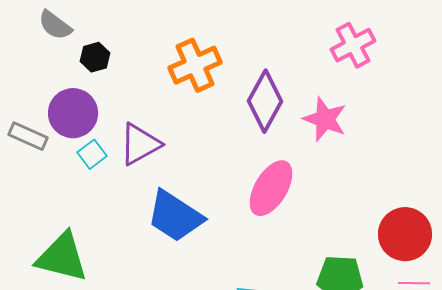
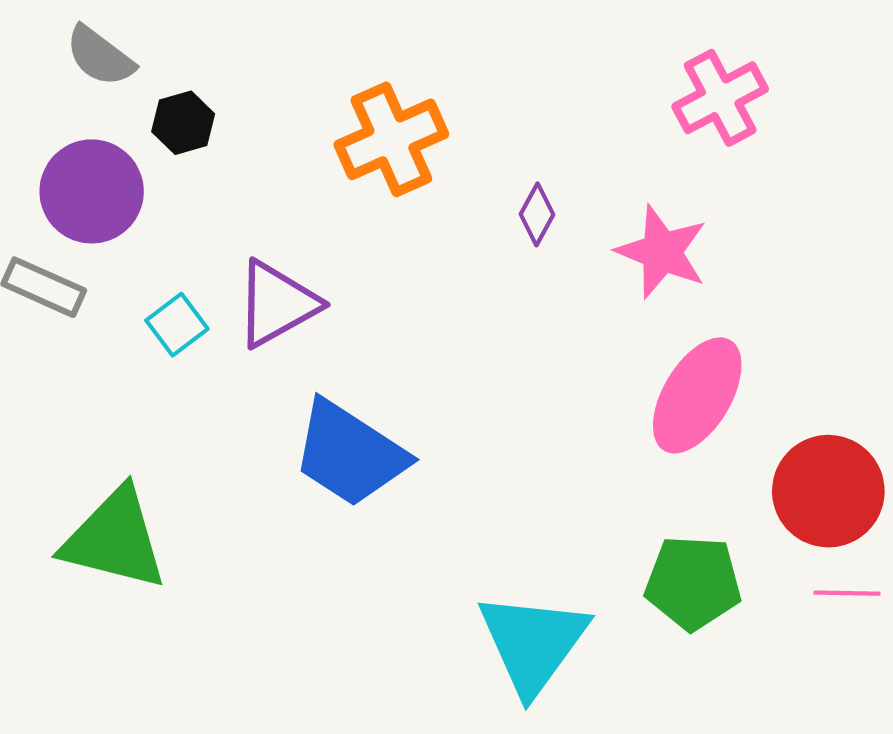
purple diamond: (265, 101) -> (537, 214), size x0.5
purple circle: (73, 113) -> (92, 191), moved
pink ellipse: (271, 188) -> (697, 395), moved

